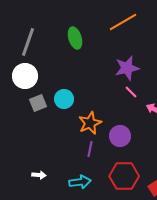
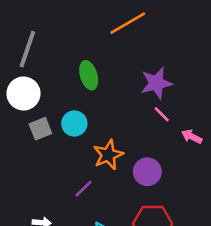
orange line: (123, 22) -> (128, 23), moved
green ellipse: (75, 38) -> (89, 75), moved
purple line: (90, 149) -> (83, 189), moved, turned 35

